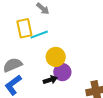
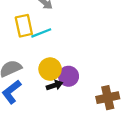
yellow circle: (56, 57) -> (50, 69), moved

